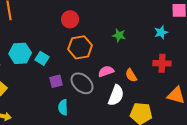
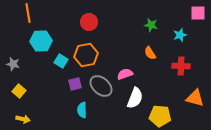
green star: (119, 35) -> (151, 25), moved
orange hexagon: (80, 47) -> (86, 55), moved
cyan hexagon: (20, 53) -> (41, 41), moved
orange semicircle: (131, 75) -> (150, 53), moved

